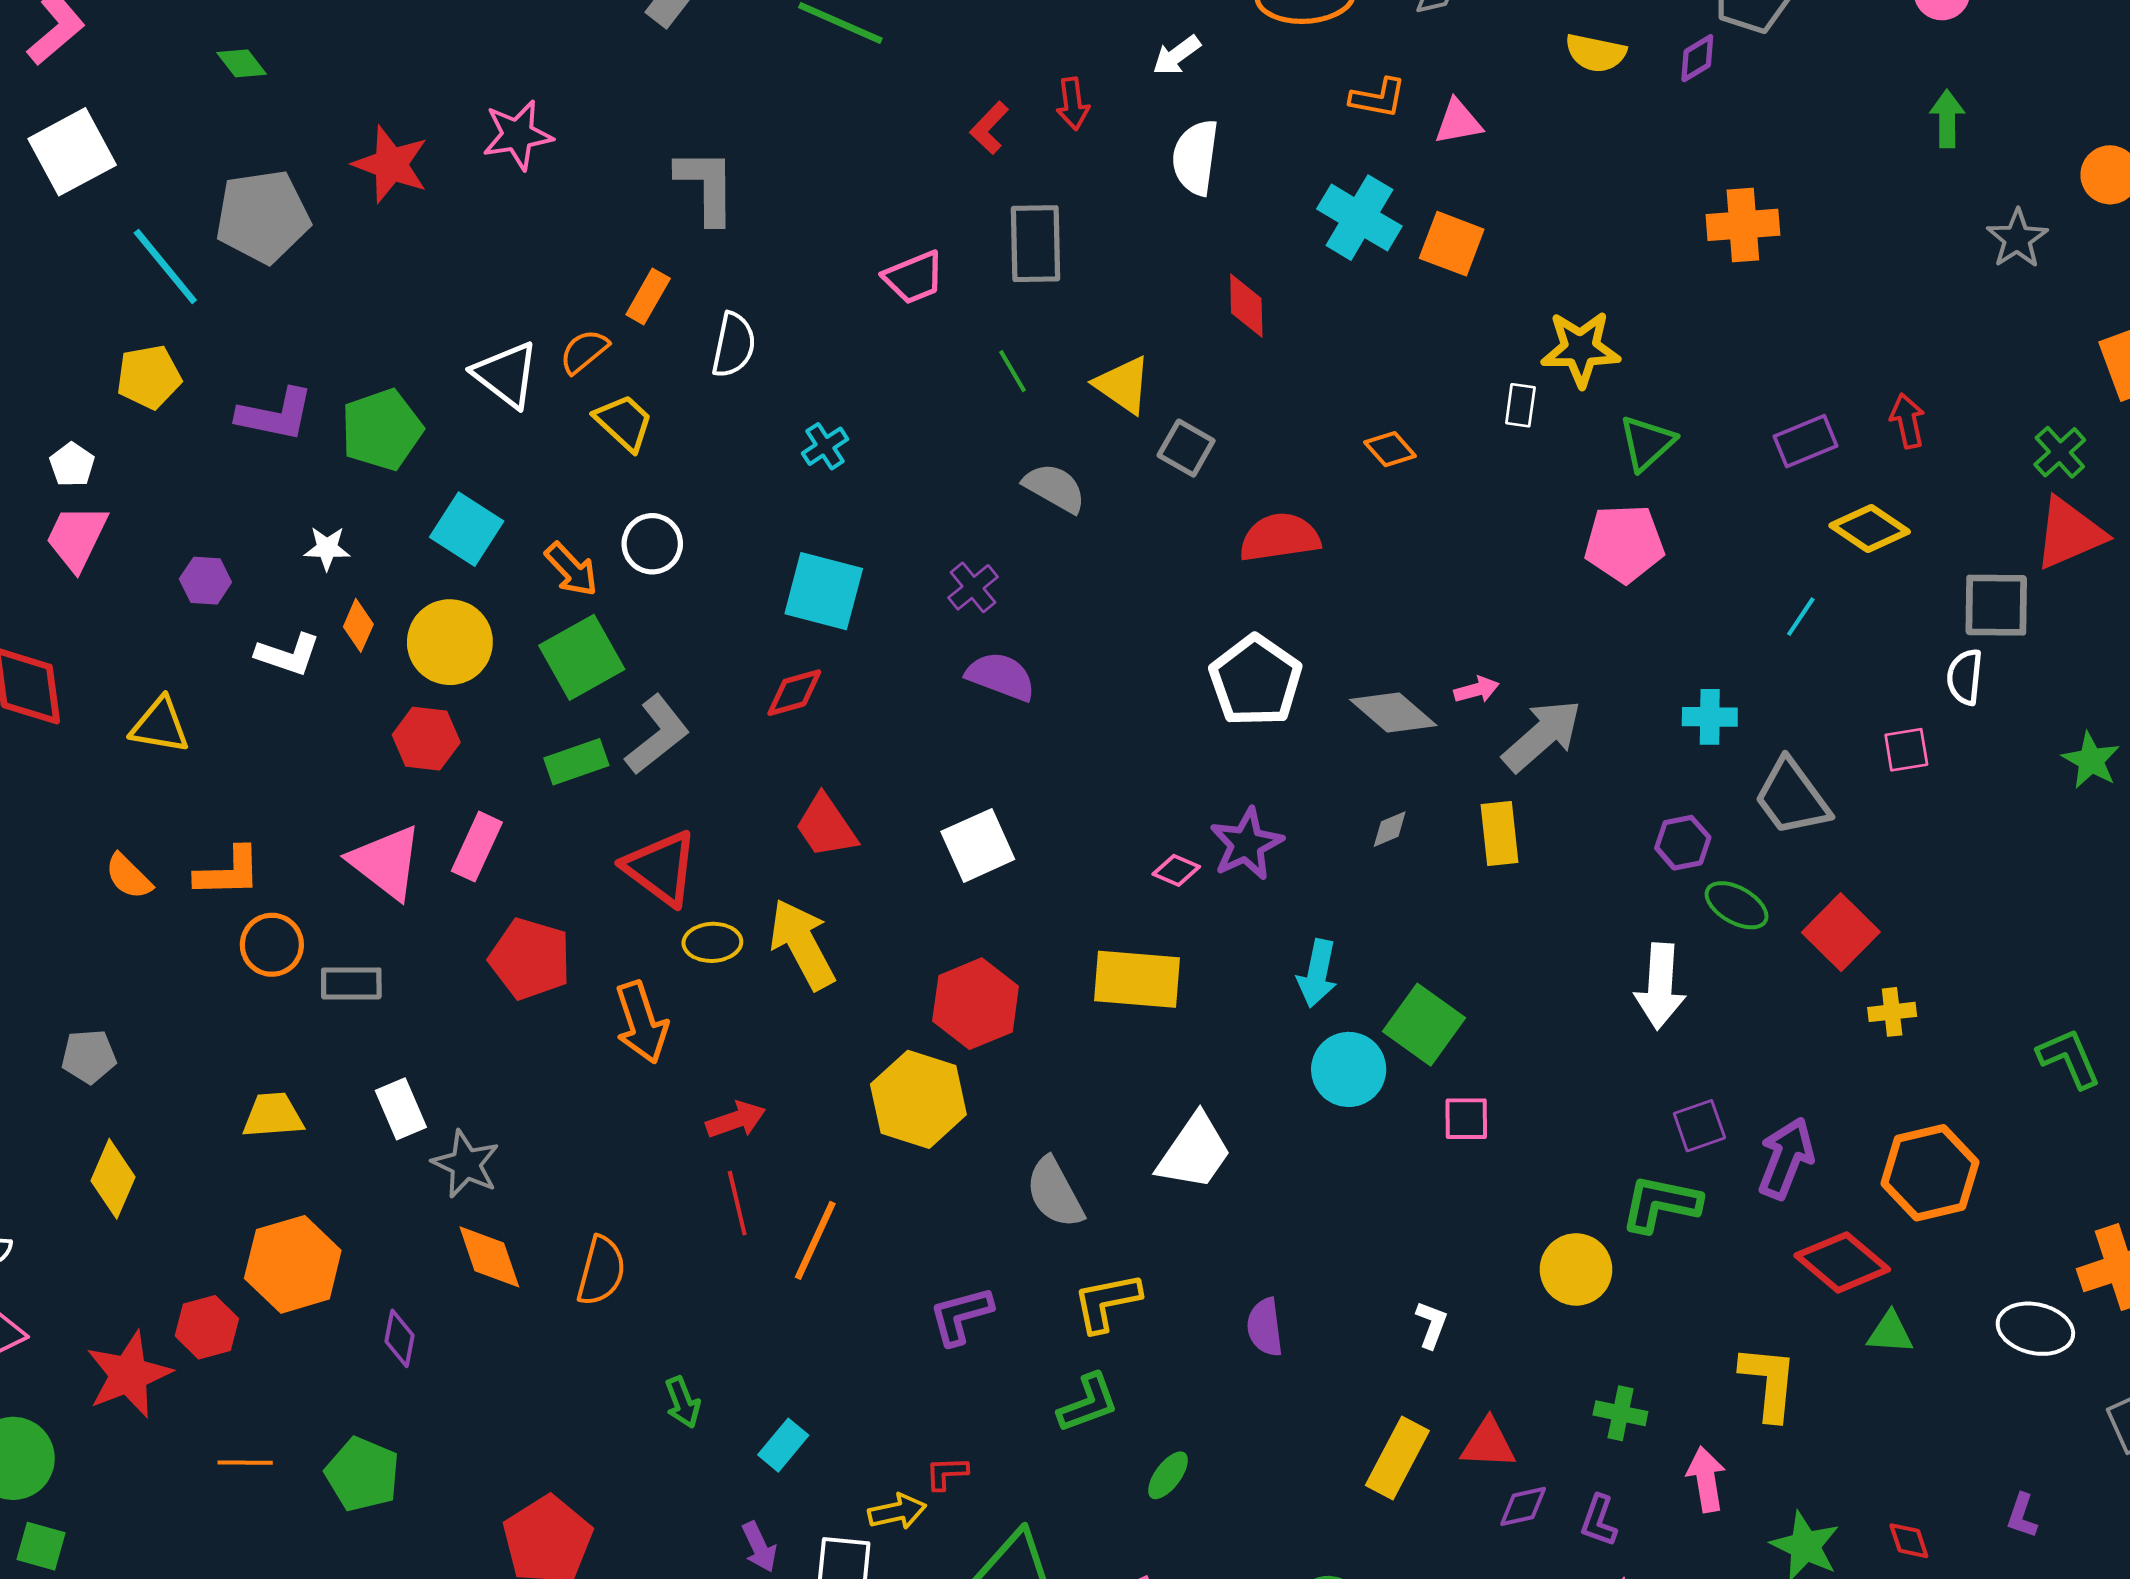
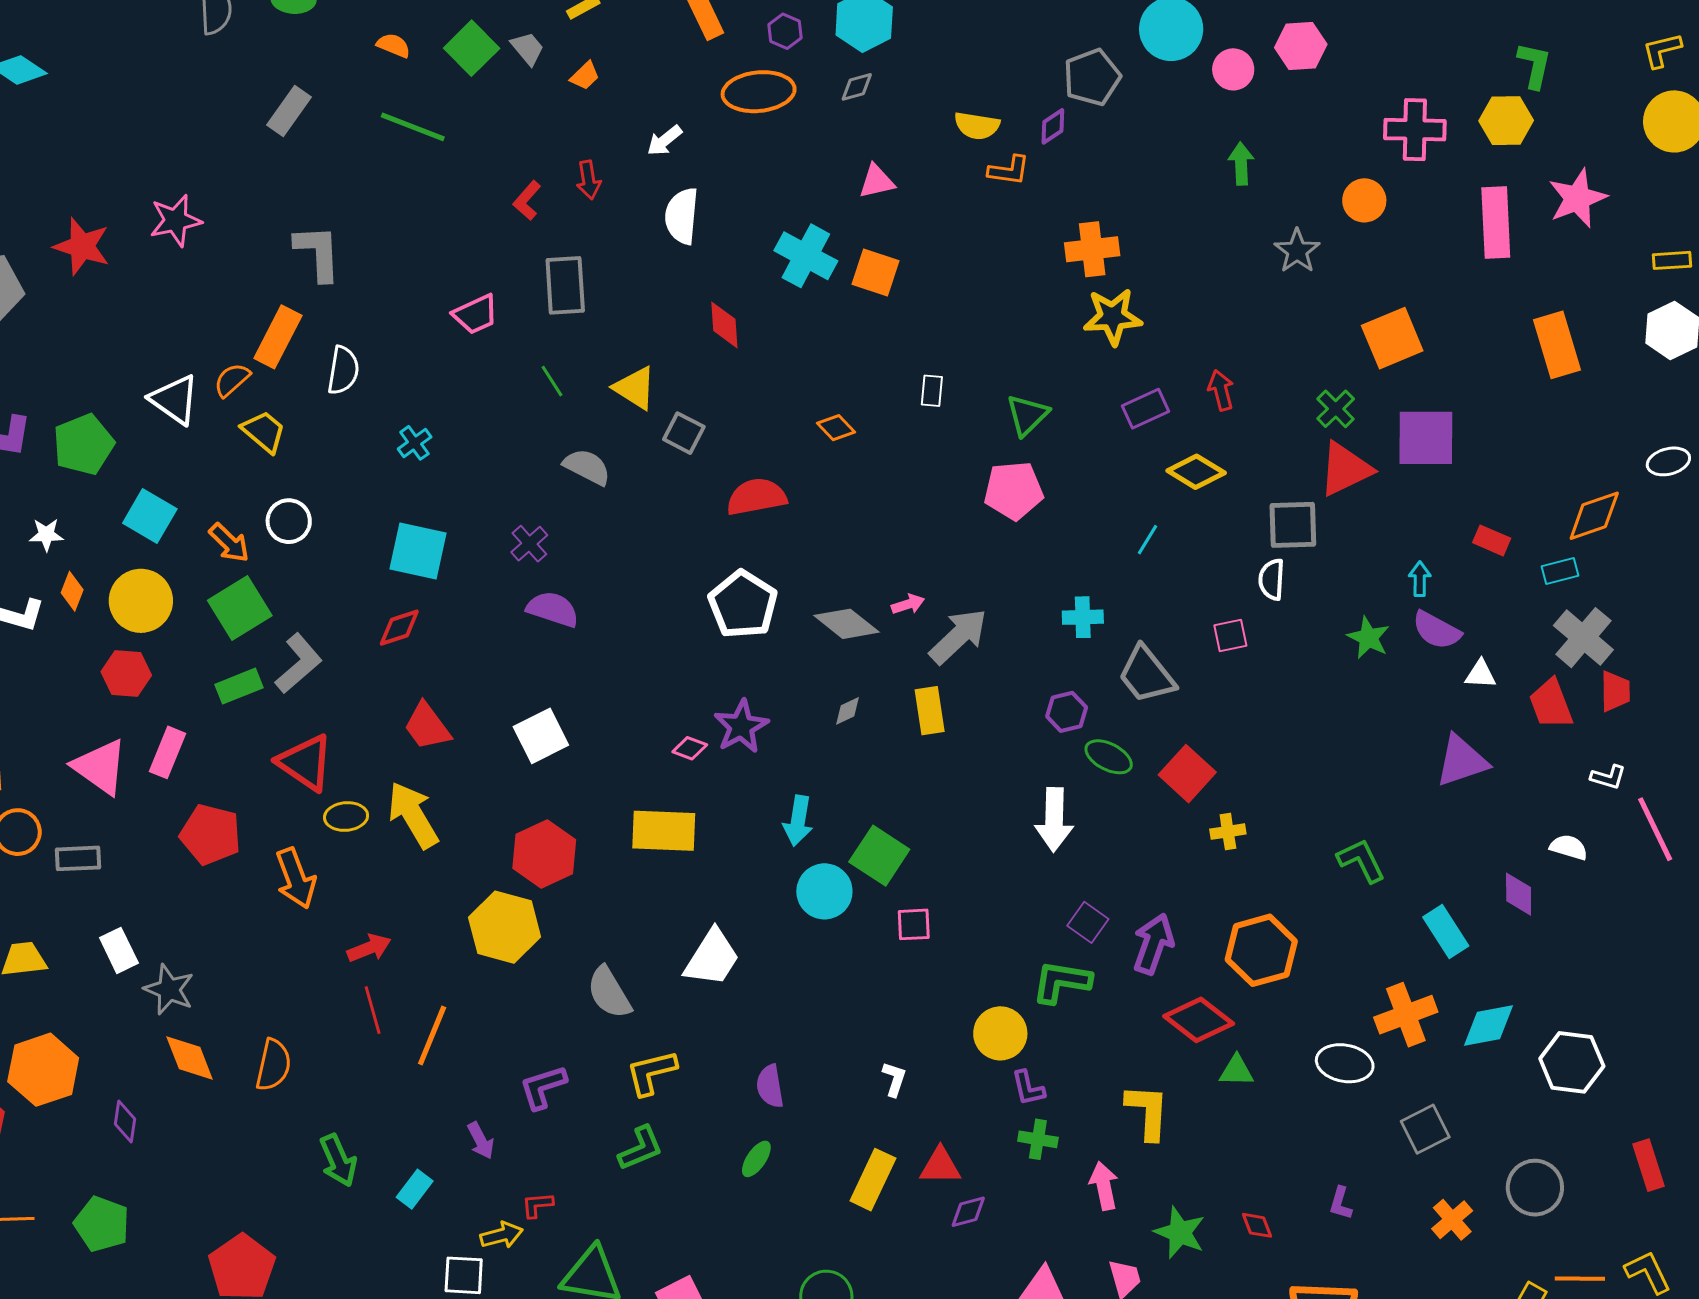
orange L-shape: (1378, 98) -> (1009, 170), moved
orange rectangle: (648, 296) -> (278, 337), size x1.5
yellow star: (1581, 349) -> (1113, 317), moved
purple square: (1699, 1126) -> (1088, 922), turned -33
green arrow: (683, 1402) -> (338, 1160), size x1.4
green ellipse: (1168, 1475) -> (756, 1159), moved
purple L-shape: (1599, 1521) -> (1028, 1088), moved, turned -30
purple arrow: (759, 1547) -> (481, 1141), moved

